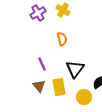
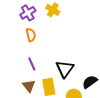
orange semicircle: (62, 39) -> (31, 35), moved

